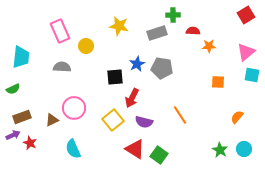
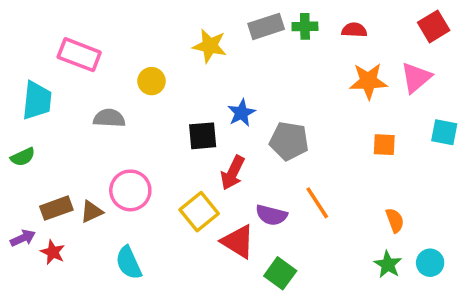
pink rectangle: (60, 31) -> (79, 55), moved, turned -45
red semicircle: (193, 31) -> (354, 30), moved
gray rectangle: (157, 33) -> (266, 26), moved
orange star: (209, 46) -> (368, 81), size x1.5
pink triangle: (246, 52) -> (416, 78), moved
gray pentagon: (162, 68) -> (289, 141), moved
brown rectangle: (22, 117) -> (56, 208), moved
orange semicircle: (237, 117) -> (395, 220), moved, turned 120
purple semicircle: (144, 122) -> (271, 215), moved
red triangle: (135, 149) -> (238, 242), moved

